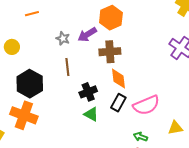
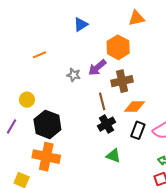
yellow circle: (12, 47) -> (27, 100), moved
brown line: (67, 67) -> (102, 101), moved
orange diamond: (119, 79) -> (135, 106), turned -75
green triangle: (91, 114) -> (113, 156), moved

